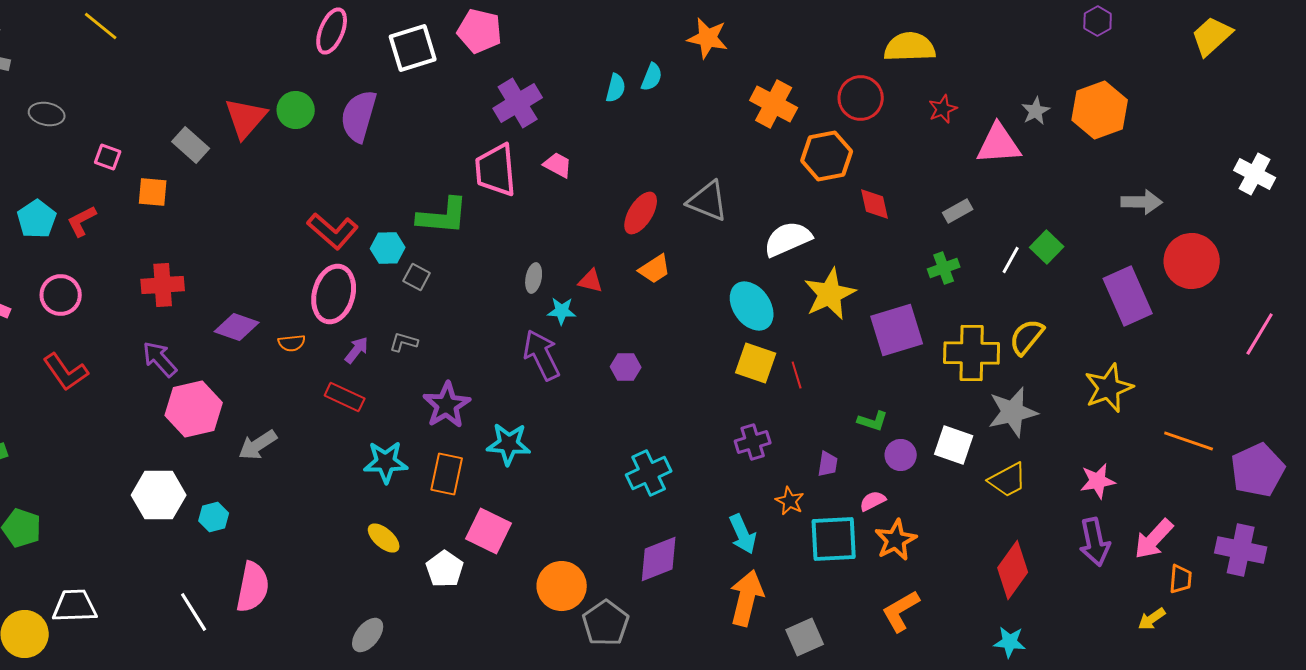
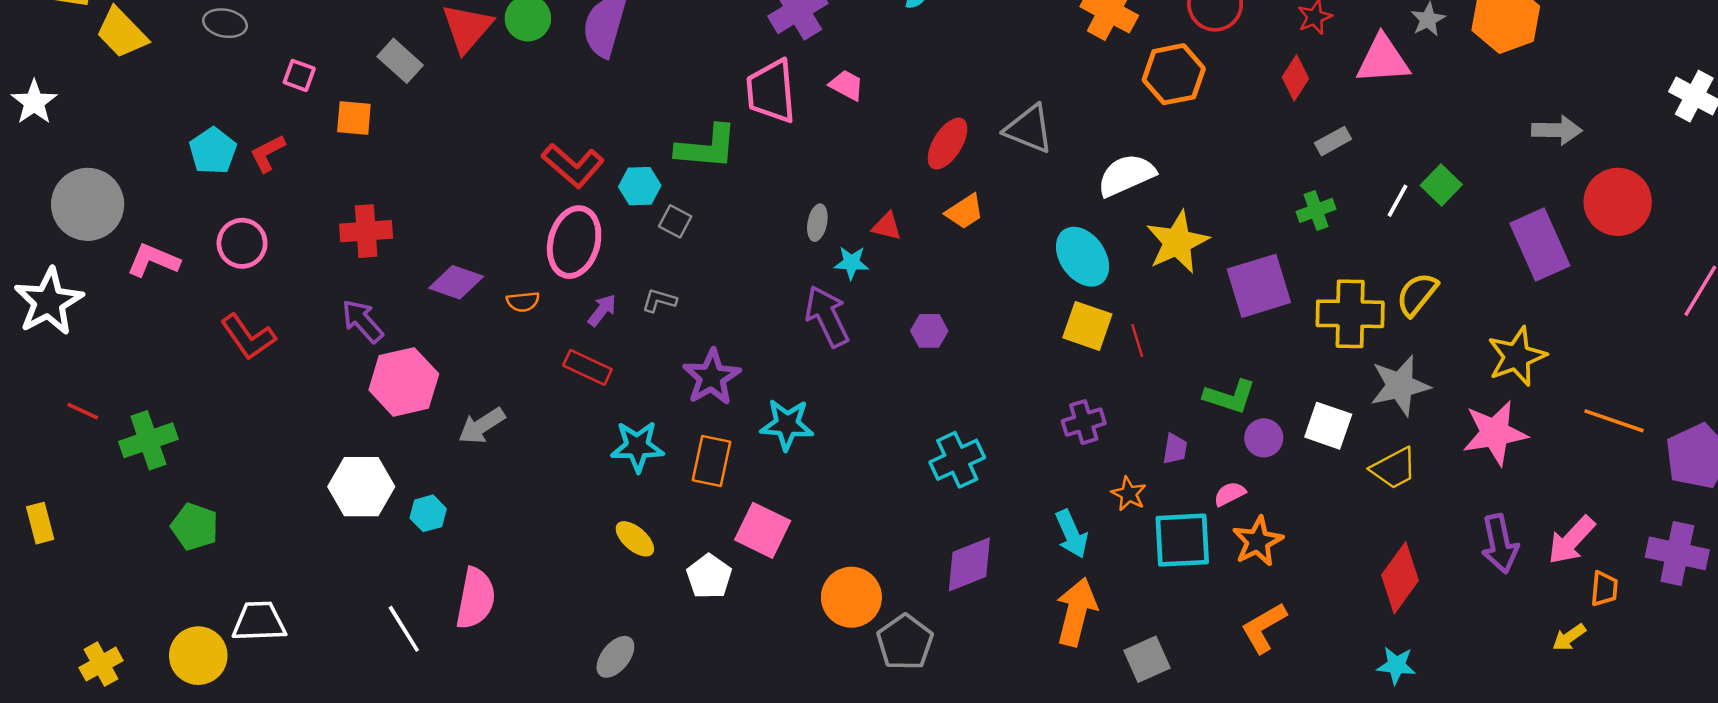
red diamond: (875, 204) -> (1295, 78), moved, turned 45
green L-shape: (873, 421) -> (1230, 397), size x1.4
pink star: (1098, 481) -> (1495, 433), moved, size x1.5

